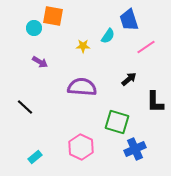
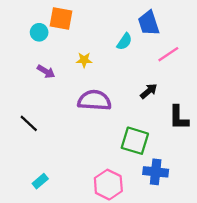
yellow star: (83, 46) -> (84, 60), moved
pink hexagon: (81, 147) -> (108, 185), moved
blue cross: (135, 149) -> (156, 172), turned 30

